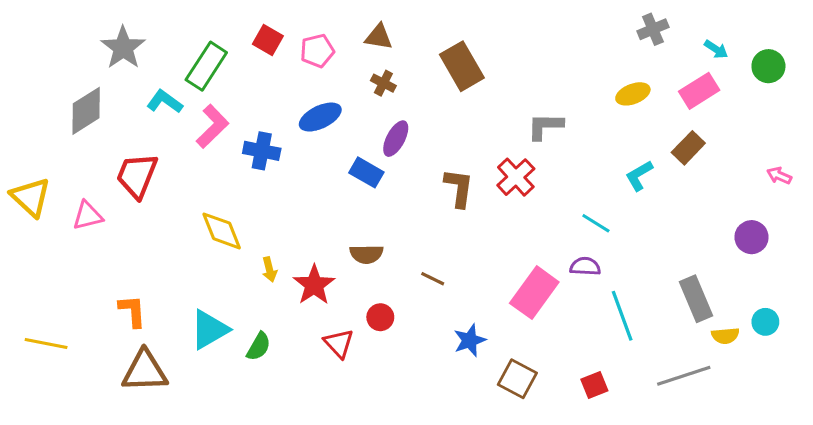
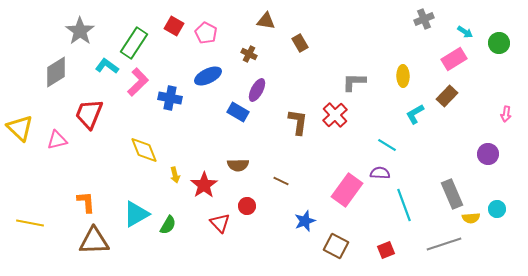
brown triangle: (379, 37) -> (266, 21), moved
pink pentagon: (317, 51) -> (206, 33), turned -30
brown rectangle: (462, 66) -> (300, 43), size x0.6
yellow ellipse: (633, 94) -> (403, 76), moved, turned -70
pink arrow: (779, 176) -> (506, 114), turned -105

